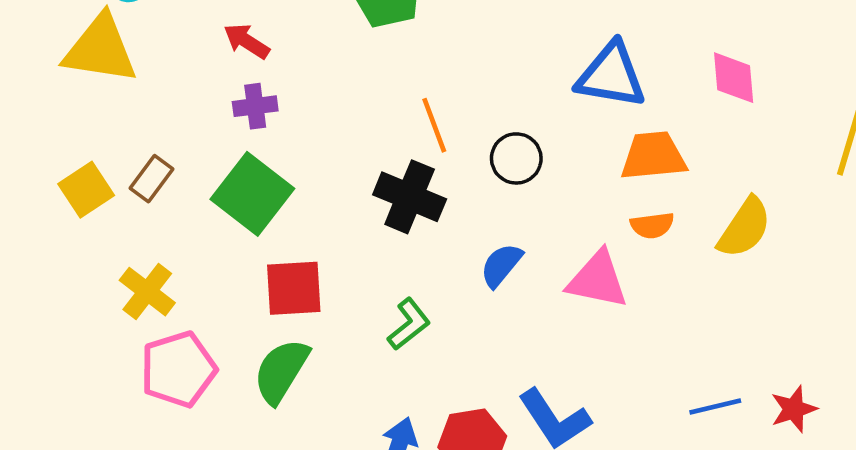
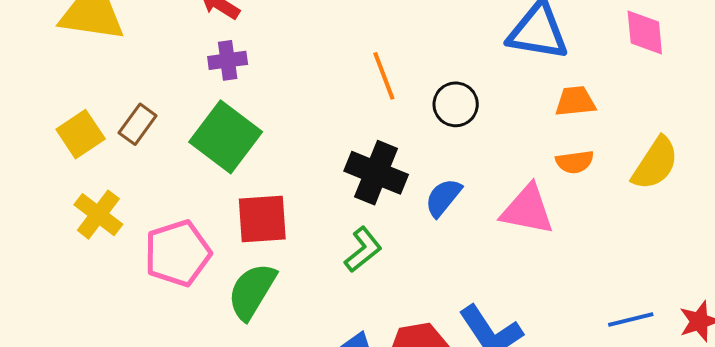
orange trapezoid: (653, 156) -> (575, 101), size x0.7
black cross: (410, 197) -> (376, 173), moved
yellow cross: (147, 292) -> (98, 215), moved
pink pentagon: (178, 369) -> (178, 253), moved

